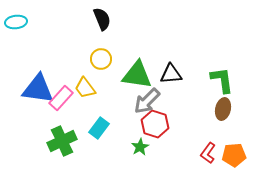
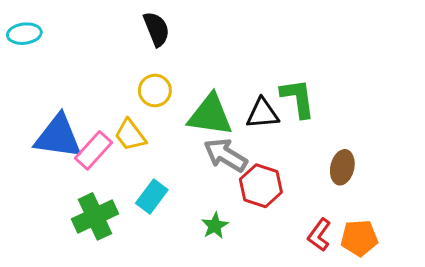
green L-shape: (222, 80) -> (298, 98), moved
gray arrow: (147, 101) -> (226, 155), turned 76
red hexagon: (155, 124) -> (261, 186), moved

